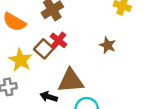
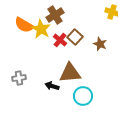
brown square: (44, 49) -> (75, 37), moved
yellow star: (20, 60) -> (41, 29), moved

